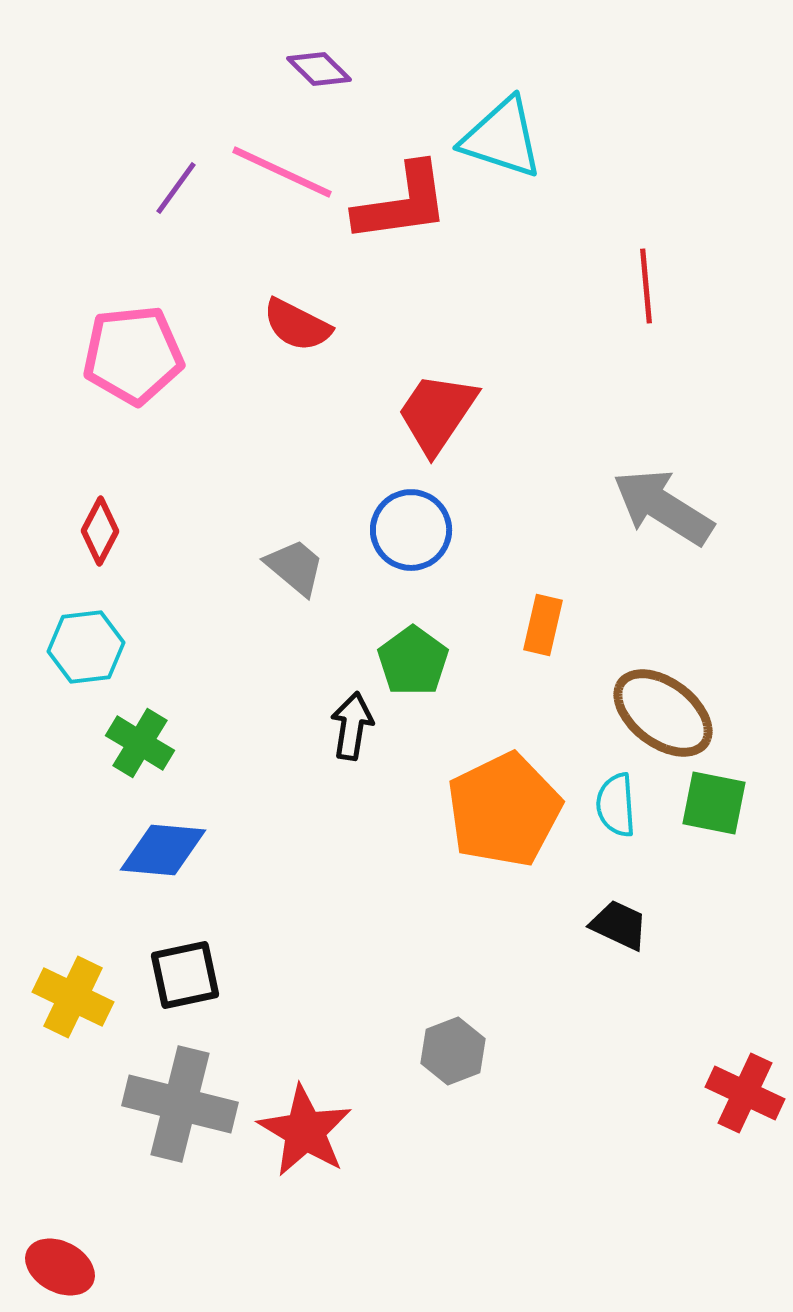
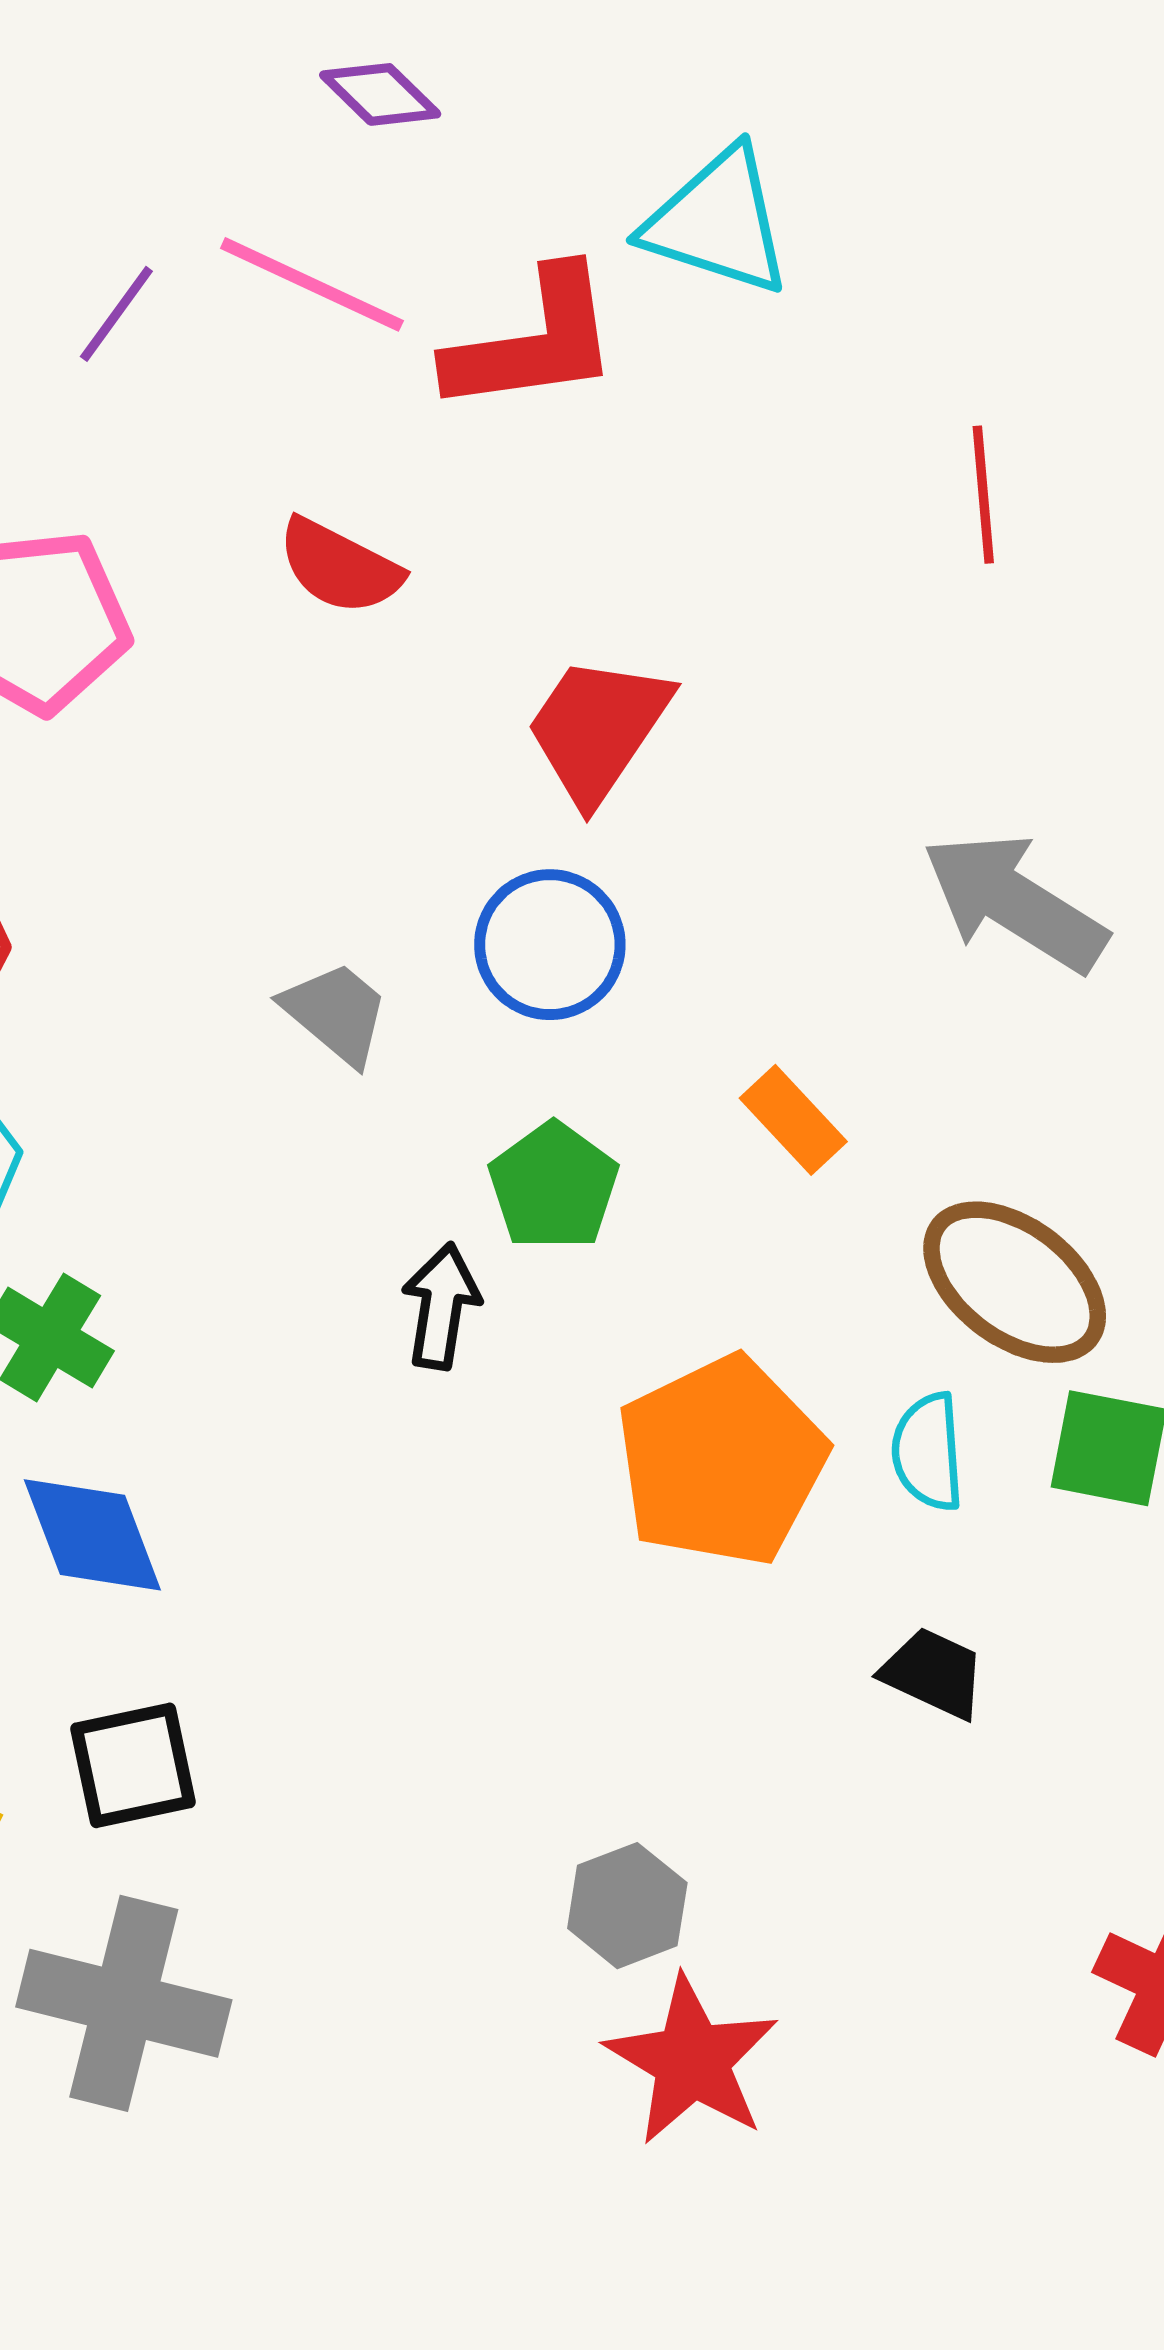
orange rectangle: (543, 625) -> (793, 1120), turned -56
blue diamond: (163, 850) -> (92, 1535), turned 64
red star: (305, 1131) -> (692, 2060), moved

